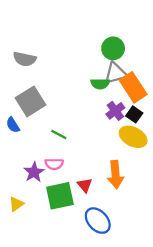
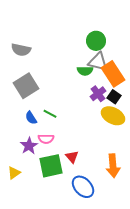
gray triangle: (115, 73) -> (98, 62), turned 30
blue semicircle: (13, 125) -> (31, 118), moved
orange arrow: (115, 175) -> (113, 166), moved

